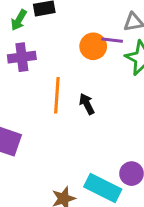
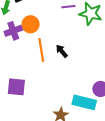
orange circle: (93, 46) -> (31, 24), moved

